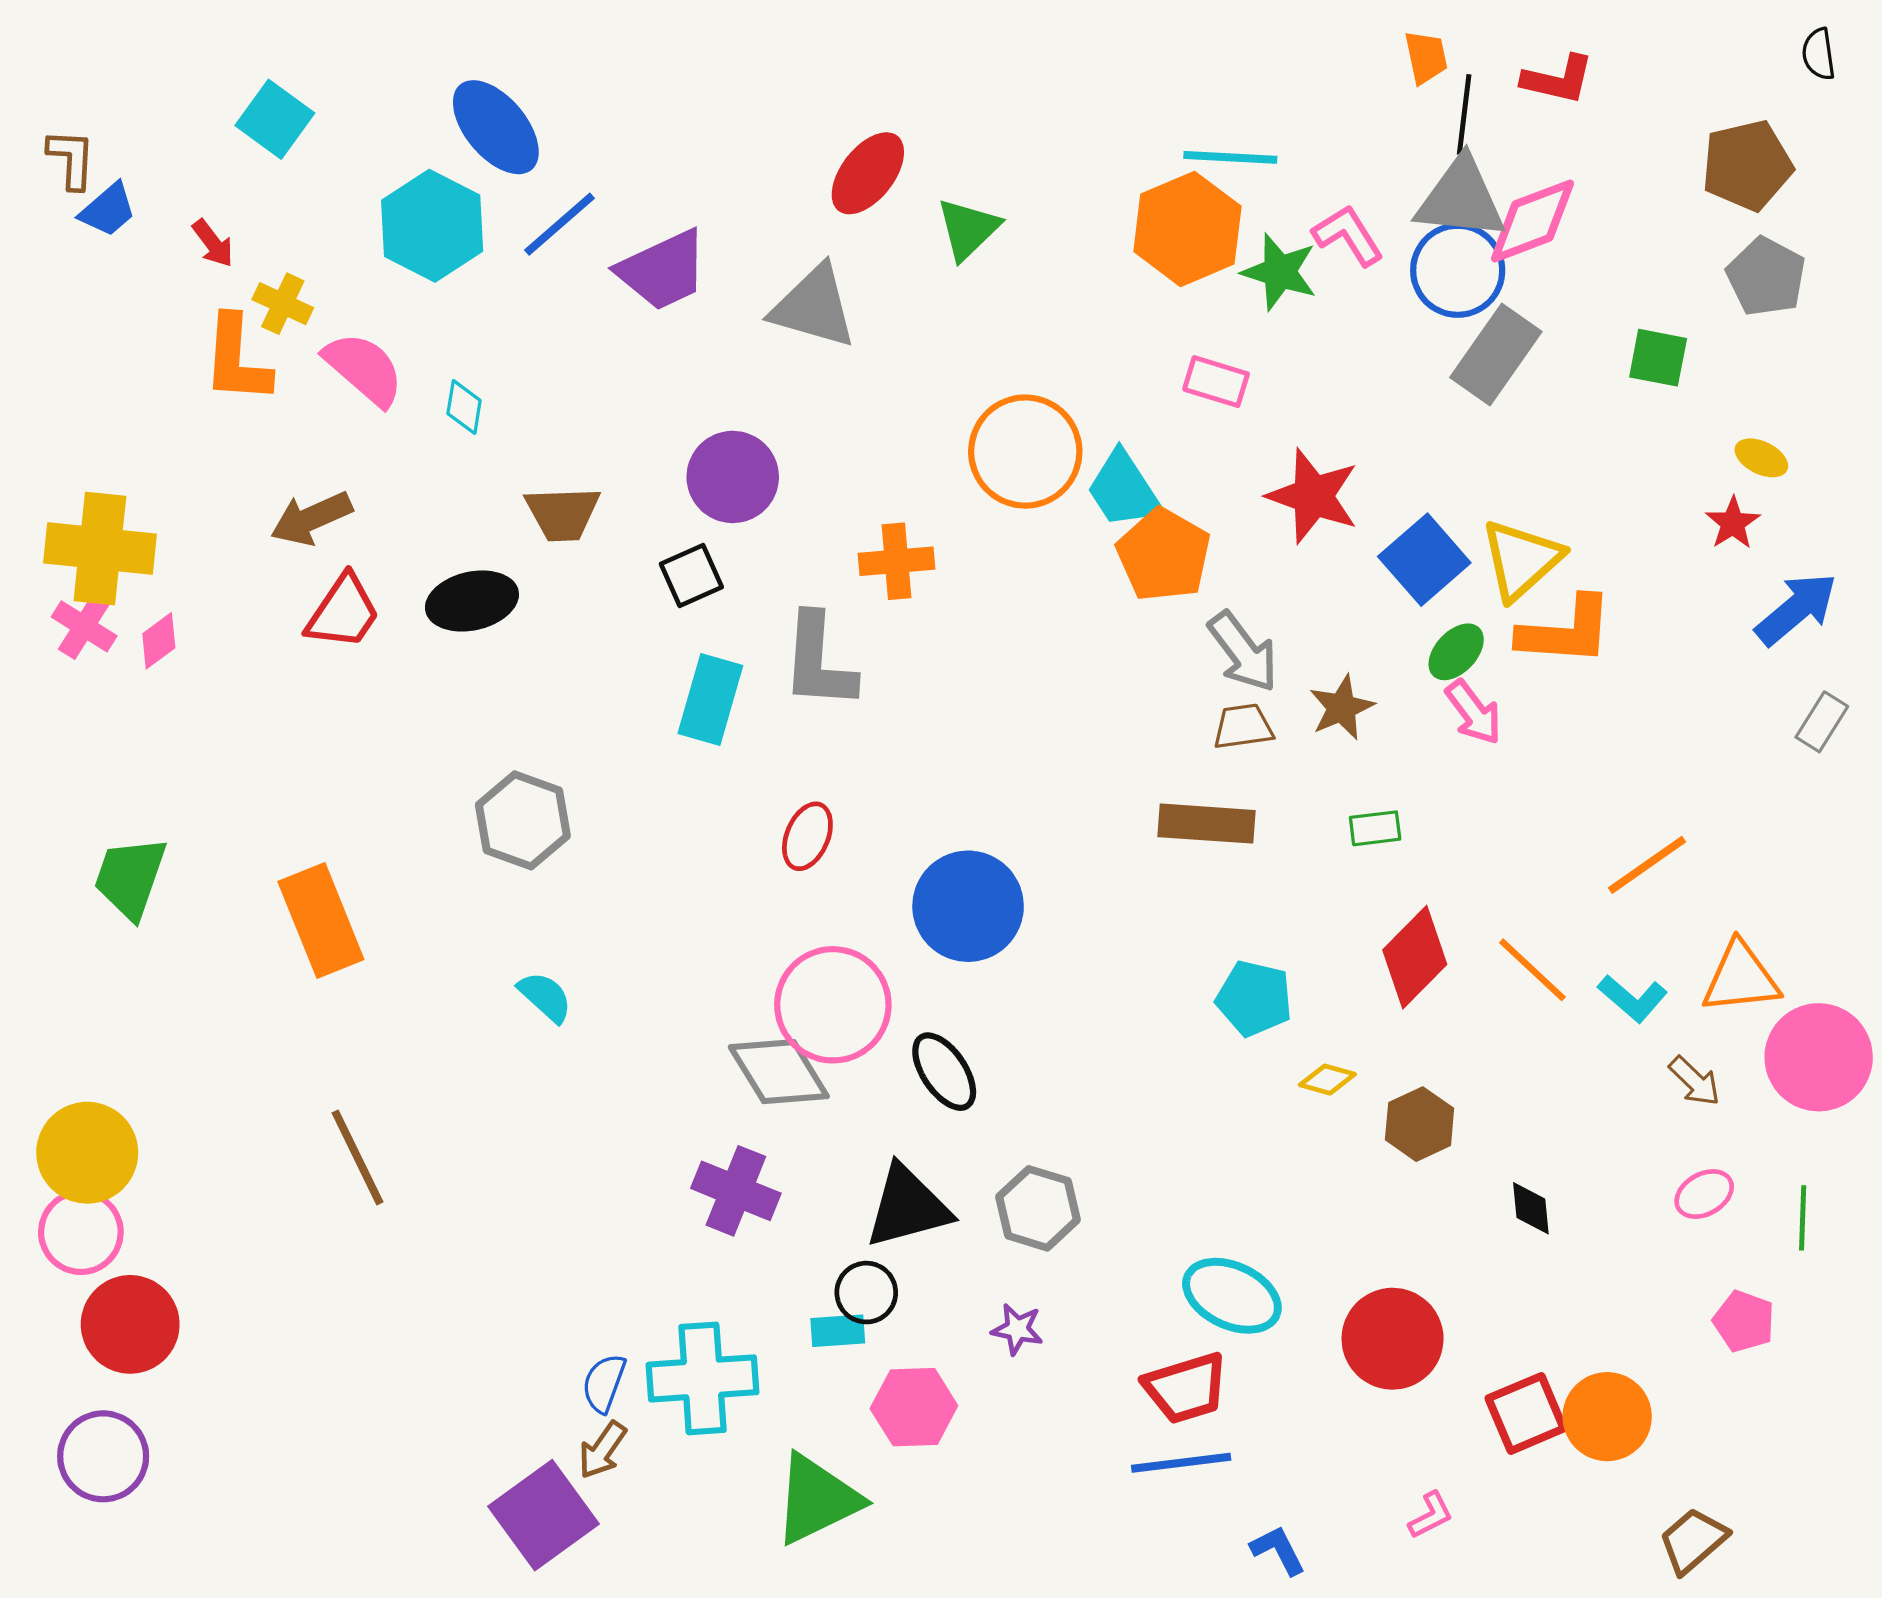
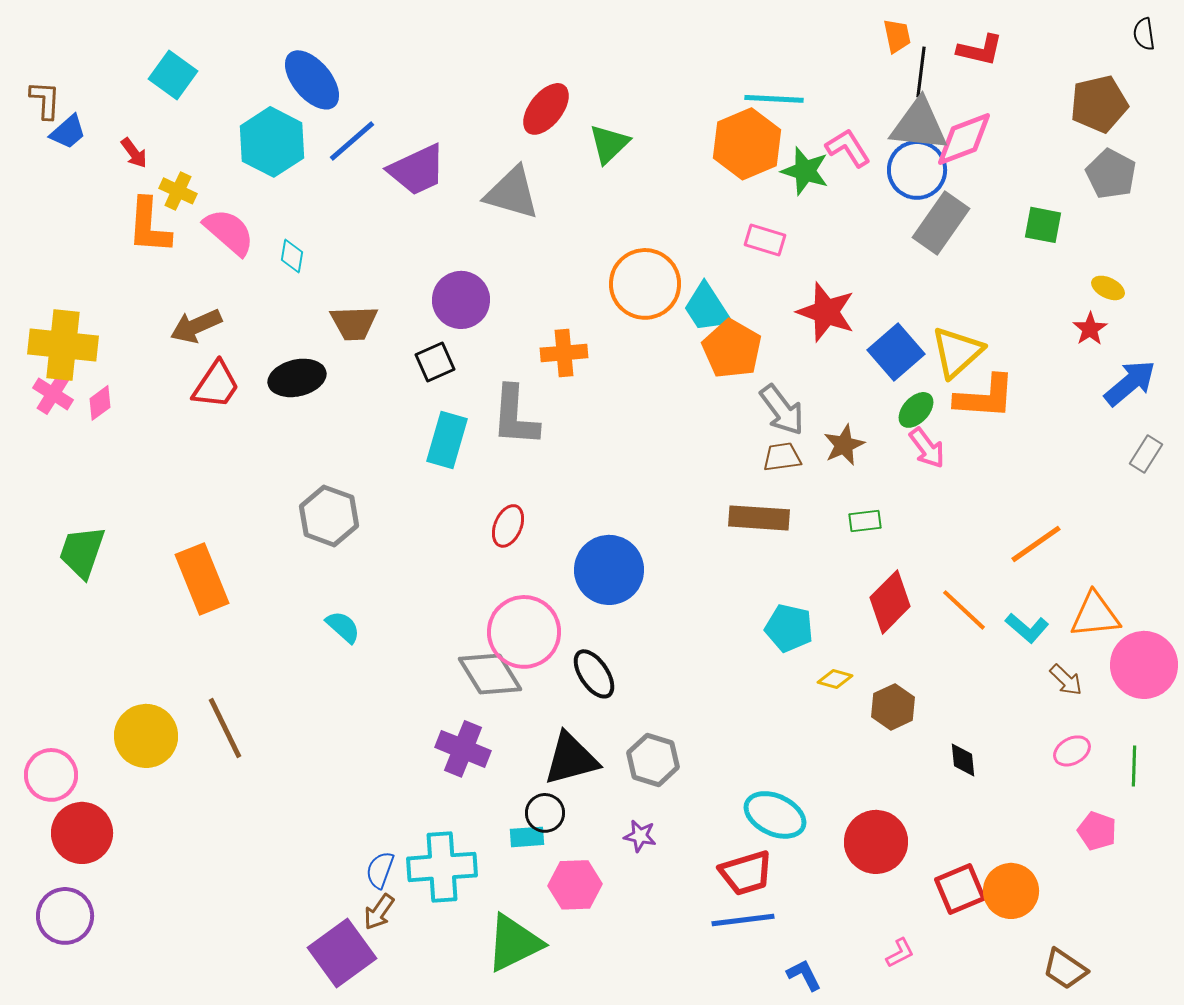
yellow circle: (87, 1153) -> (146, 736), moved
brown trapezoid: (1693, 1541) -> (1065, 969), turned -105

